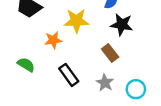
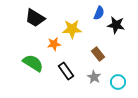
black star: (122, 25) -> (116, 25), moved
green semicircle: (26, 65) -> (33, 63), size x1.5

